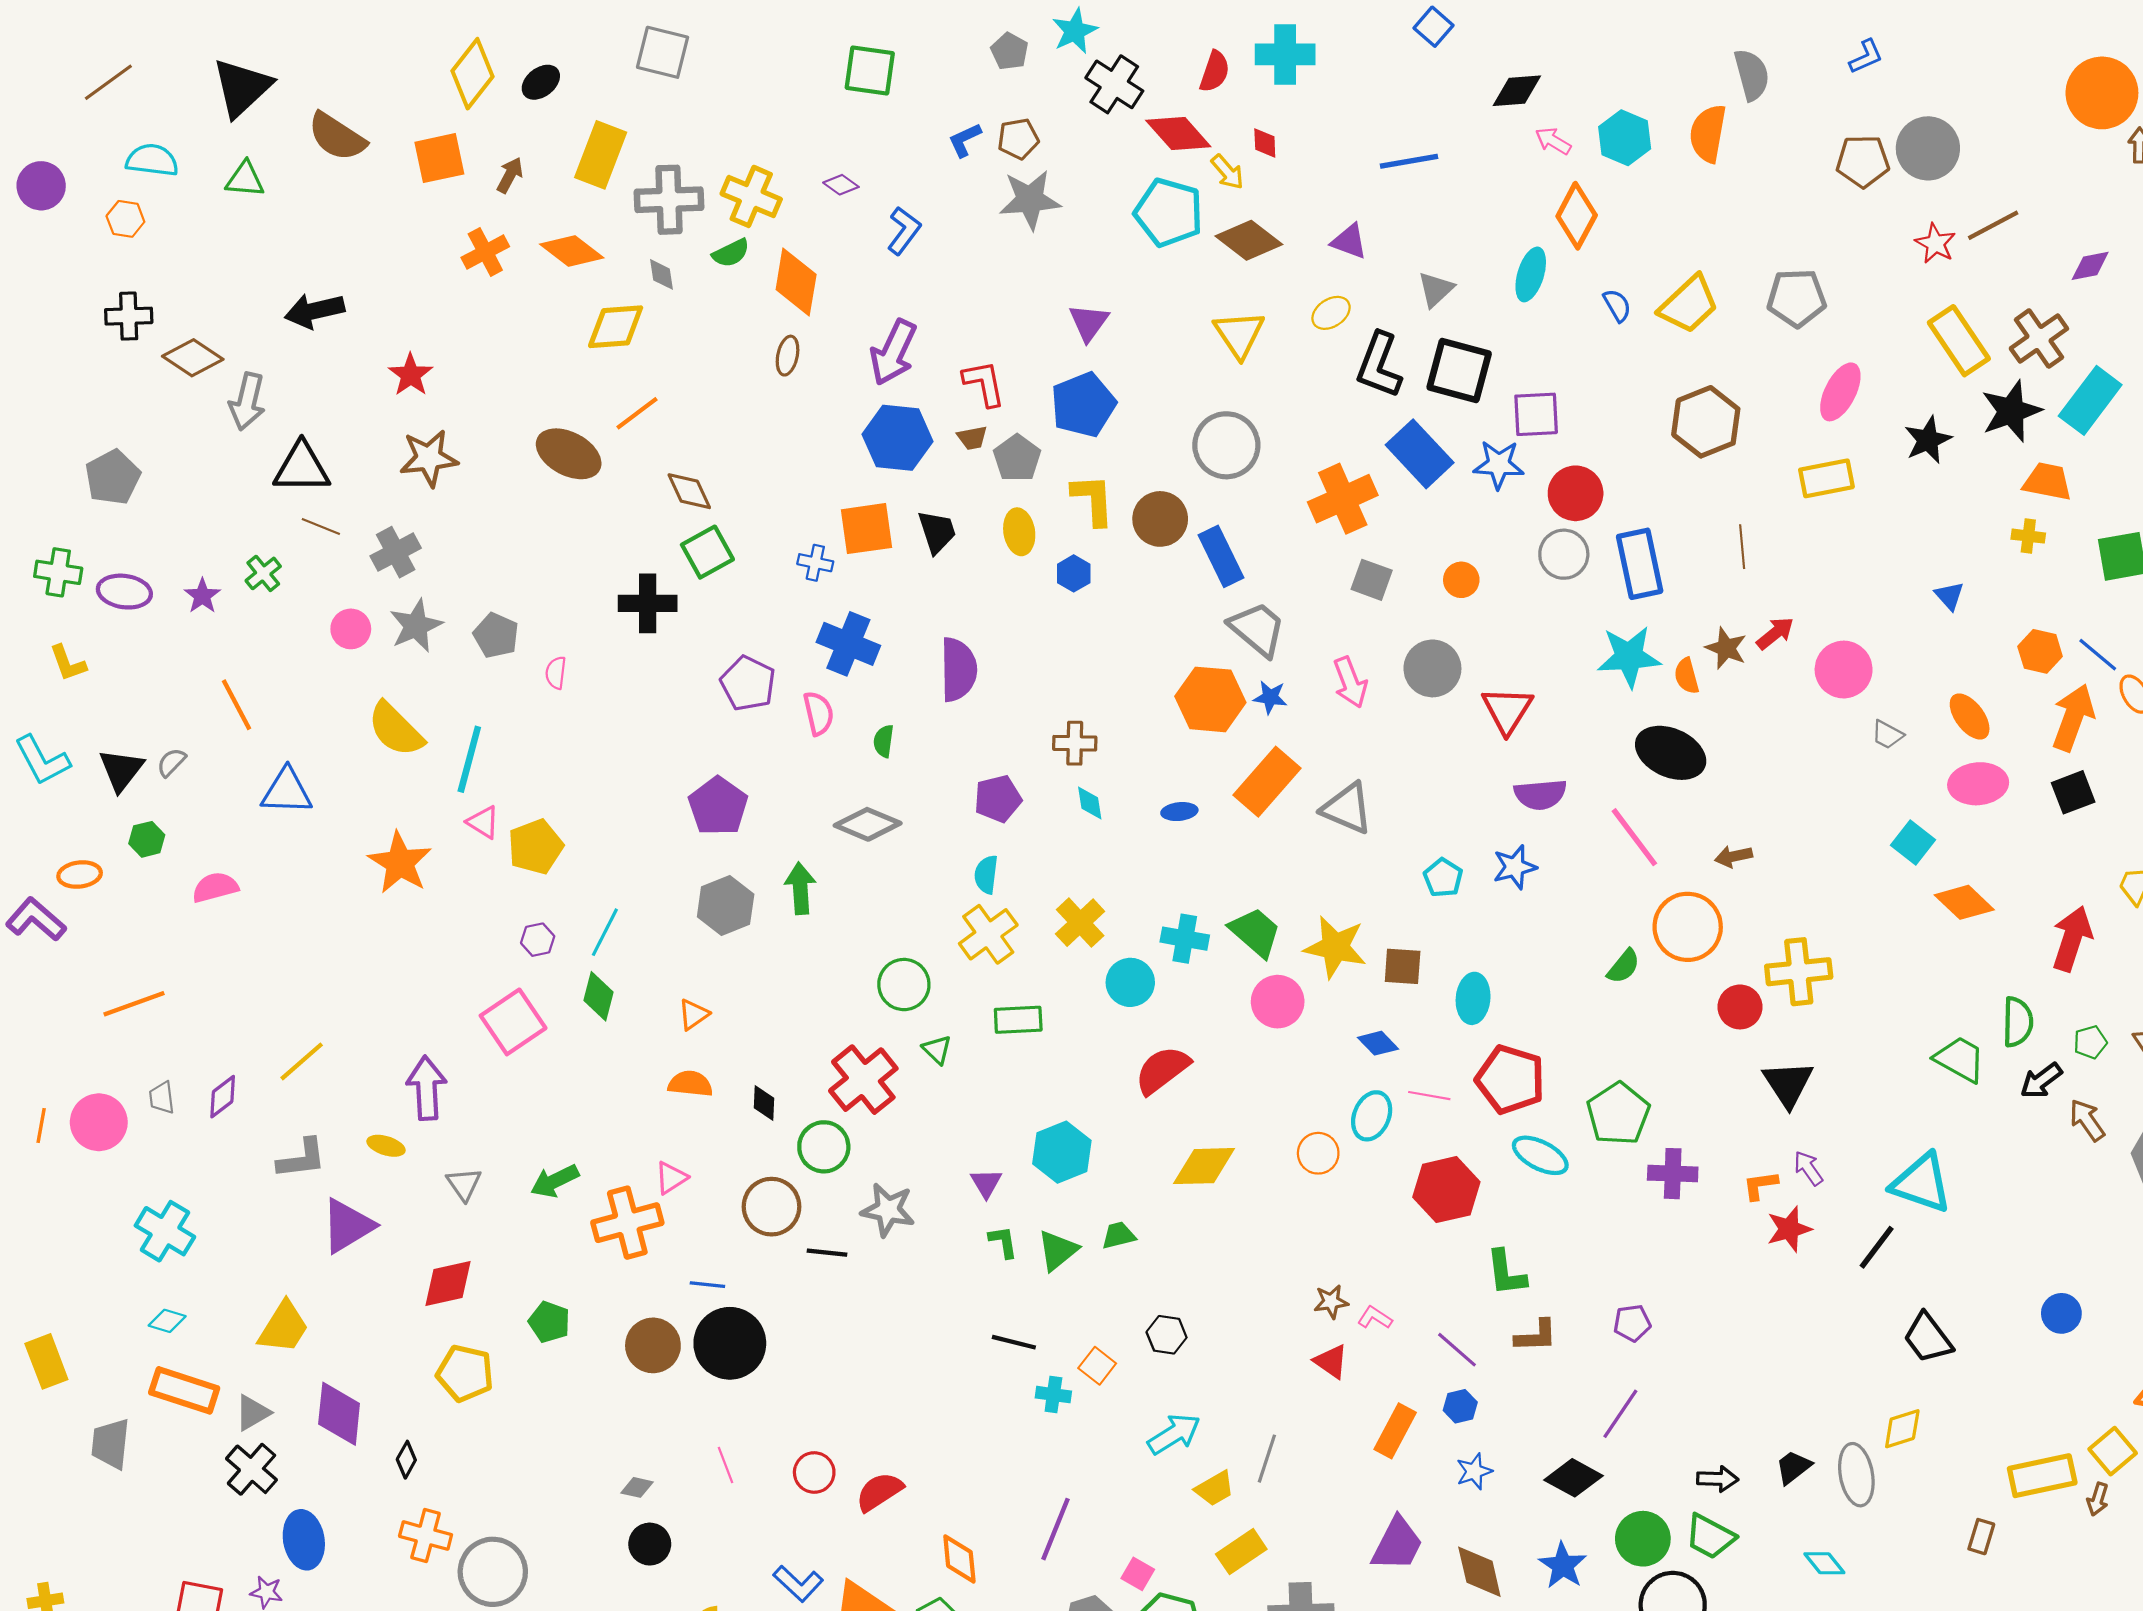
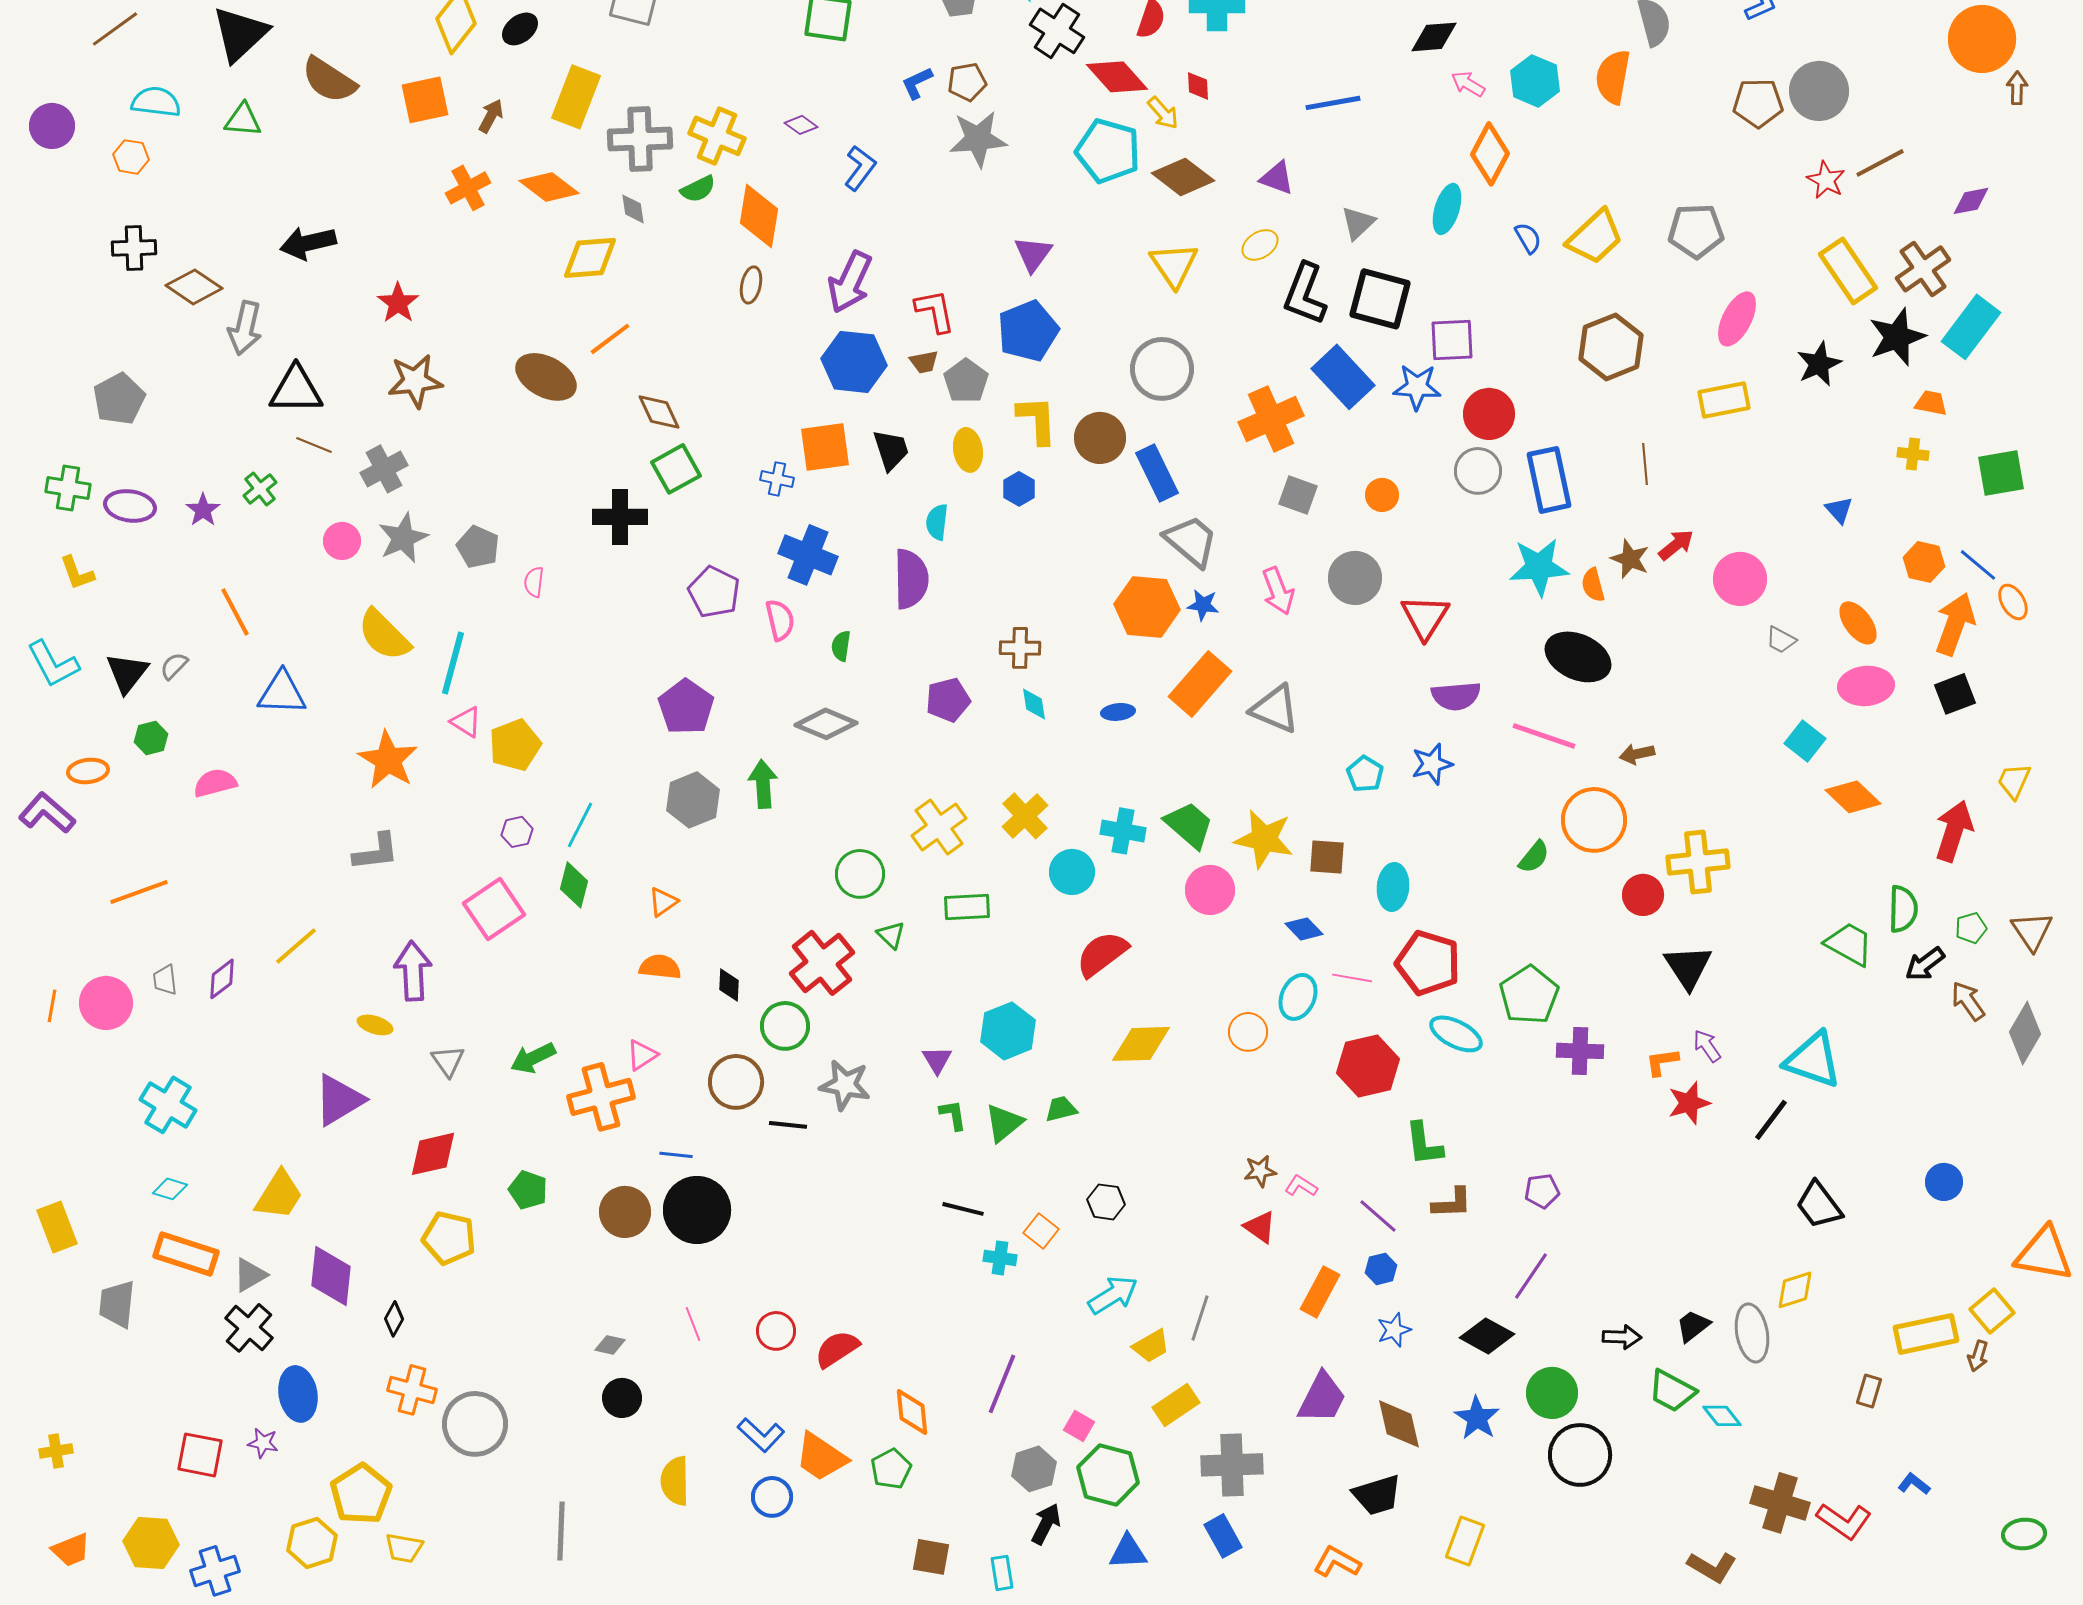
orange trapezoid: (2048, 482) -> (1931, 403), size x0.7
pink line: (1634, 837) -> (1544, 736), turned -34
cyan semicircle: (986, 875) -> (937, 522), moved
gray L-shape: (302, 1159) -> (376, 852), moved
green trapezoid: (1710, 1537) -> (1672, 1391), moved

